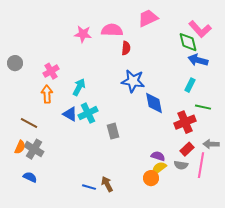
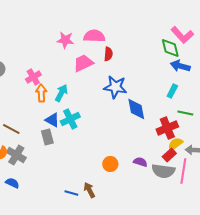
pink trapezoid: (148, 18) -> (83, 63), moved
orange arrow: (47, 94) -> (41, 93), moved
gray rectangle: (113, 131) -> (47, 137), moved
gray semicircle: (181, 165) -> (163, 171), size x1.6
yellow semicircle: (159, 168) -> (175, 144), moved
orange circle: (151, 178) -> (110, 164), moved

